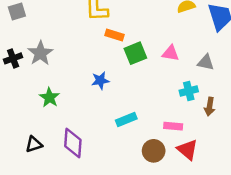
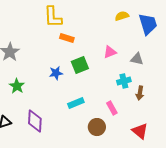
green square: (135, 53) -> (80, 65), moved
pink triangle: (171, 53) -> (110, 52), turned -32
pink rectangle: (173, 126) -> (112, 108), turned 56
red triangle: (187, 150) -> (140, 131), moved

